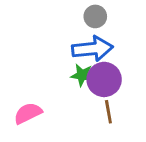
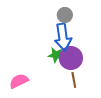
blue arrow: (92, 49) -> (63, 37), turned 88

